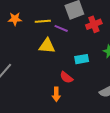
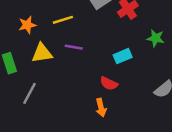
purple line: (61, 28) -> (74, 47), moved
yellow triangle: (47, 46) -> (42, 53), moved

